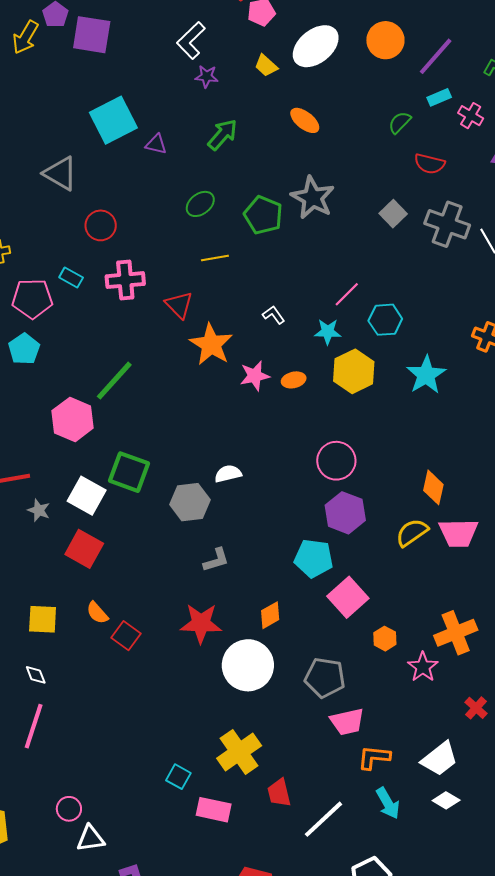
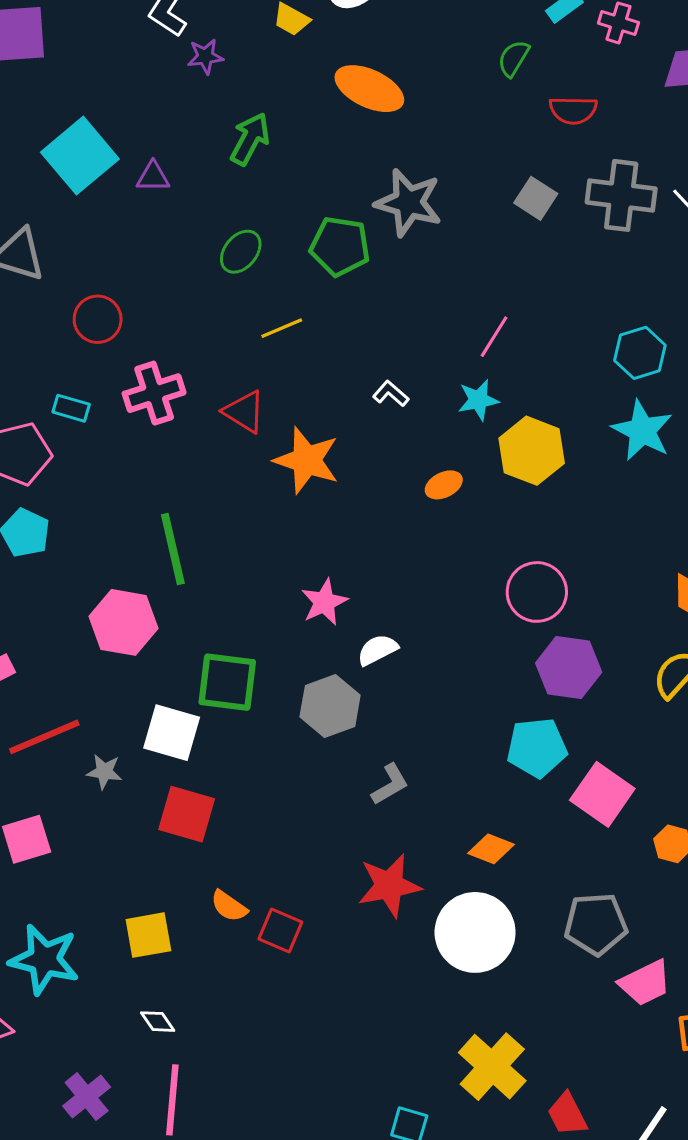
orange ellipse: (305, 120) -> (369, 89), size x1.4
cyan hexagon: (385, 320) -> (640, 353), moved
pink star: (255, 376) -> (324, 602), moved
green line: (114, 381) -> (173, 549), turned -42
orange diamond: (270, 615) -> (491, 849), turned 64

